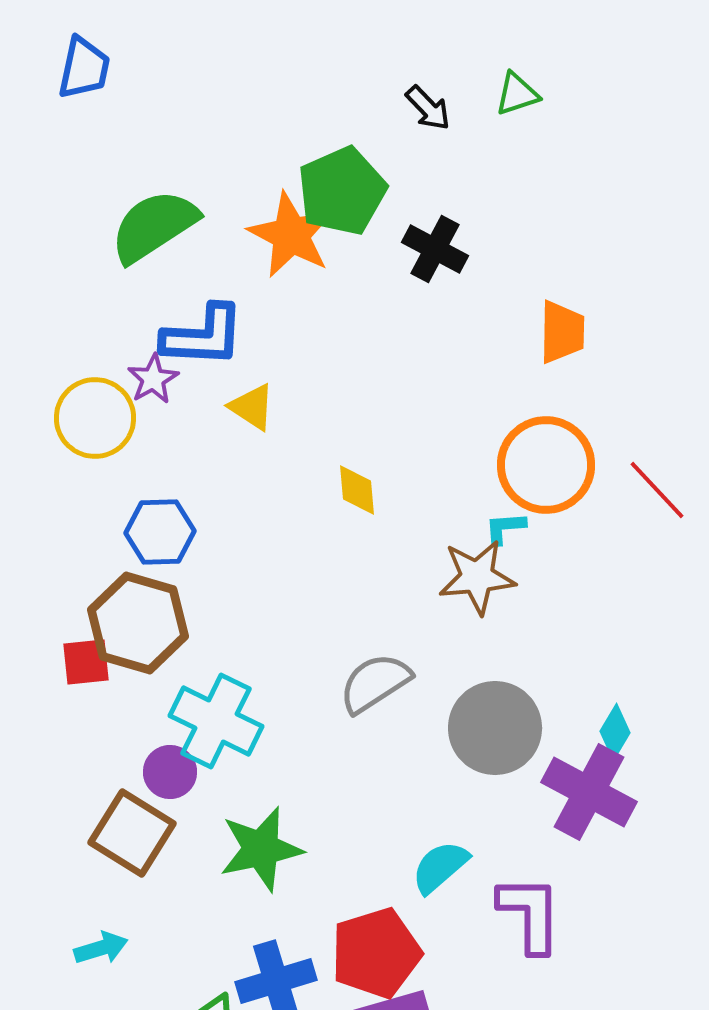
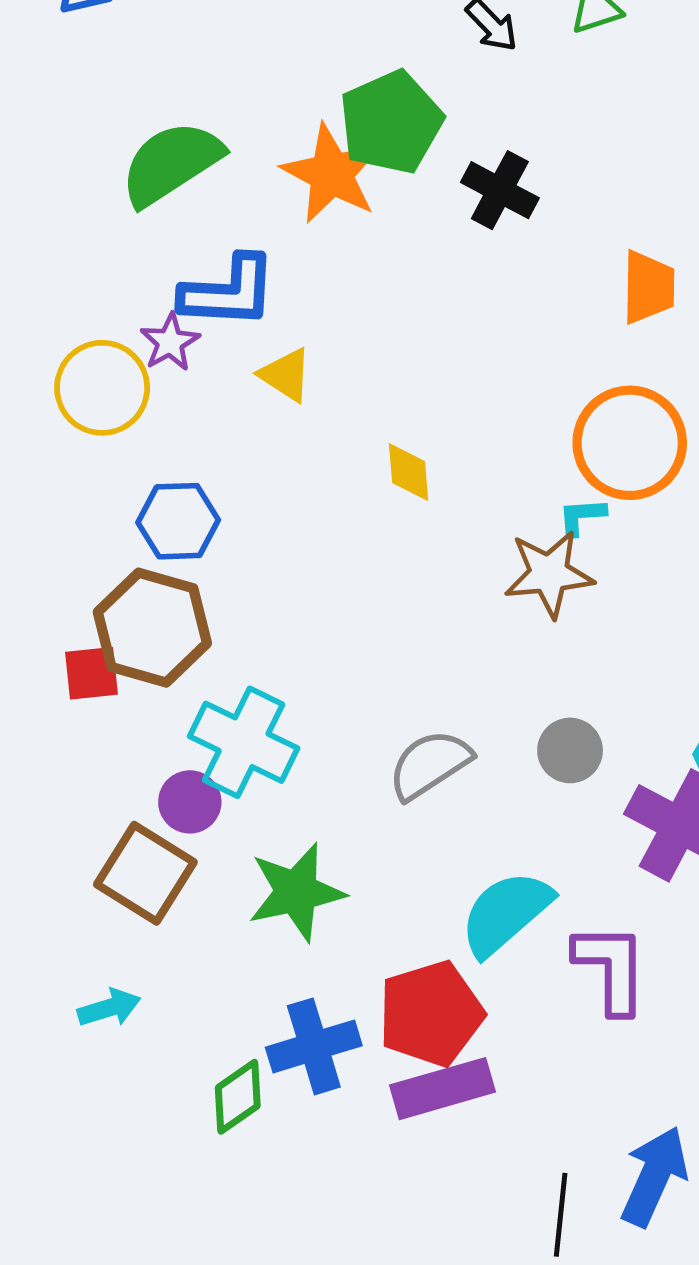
gray semicircle: (375, 683) -> (430, 764), moved
gray circle: (495, 728) -> (570, 750), size x0.6
cyan semicircle: (440, 867) -> (506, 913), size x1.4

